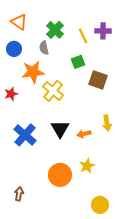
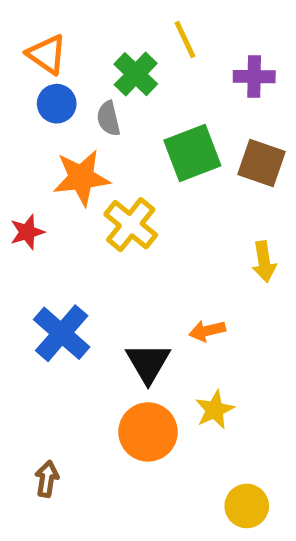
yellow line: (83, 36) -> (185, 40), moved
blue circle: (14, 49) -> (57, 104), moved
green square: (78, 62) -> (192, 153), size x1.6
brown square: (98, 80) -> (262, 163), moved
yellow arrow: (107, 123) -> (264, 262), moved
black triangle: (60, 129) -> (148, 363), moved

